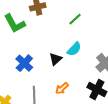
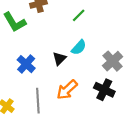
orange arrow: (62, 88) -> (67, 90), size x1.5

